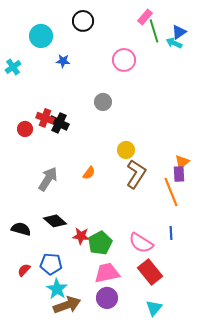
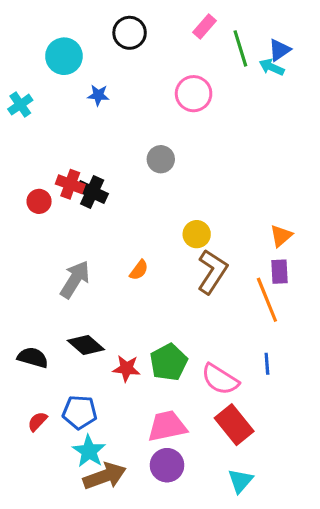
pink rectangle: (145, 17) -> (204, 27), moved
orange triangle: (182, 162) -> (281, 236), moved
green pentagon: (100, 243) -> (169, 362), moved

